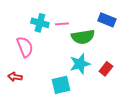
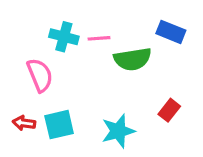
cyan star: (80, 64) -> (118, 131), moved
cyan square: (61, 85) -> (59, 125), moved

